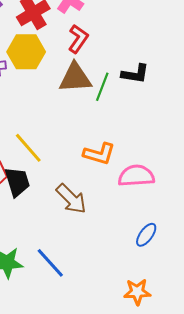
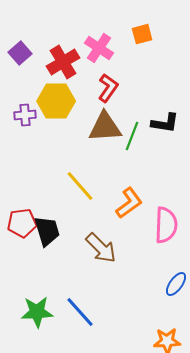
yellow line: (28, 148) -> (80, 186), moved
orange L-shape: (99, 154) -> (129, 203), turned -52
pink semicircle: (136, 176) -> (166, 225), turned 96

